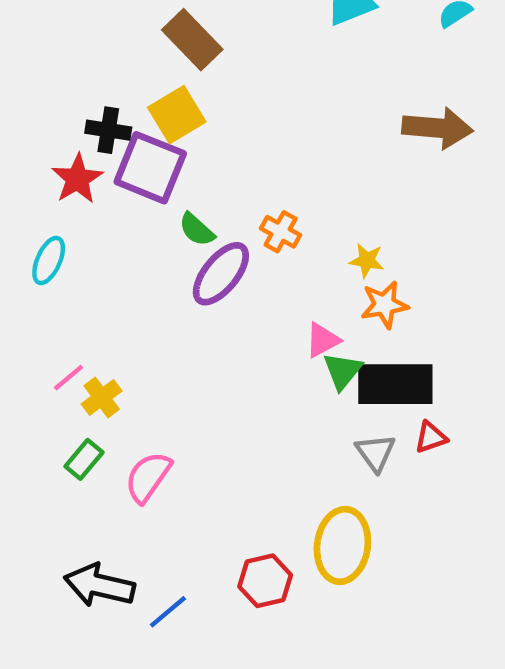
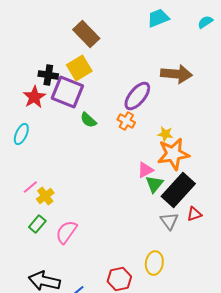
brown arrow: (437, 128) -> (176, 74), moved
purple ellipse: (221, 274) -> (137, 96), moved
orange star: (384, 305) -> (173, 154), size x1.5
black rectangle: (395, 384) -> (178, 190), turned -48
yellow ellipse: (342, 545) -> (154, 263), size x0.7

